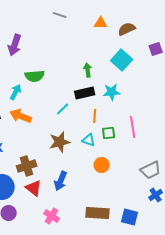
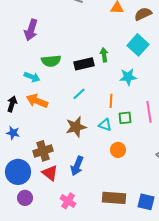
cyan arrow: (16, 92) -> (32, 77), turned 84
black rectangle: (85, 93) -> (84, 64), moved

